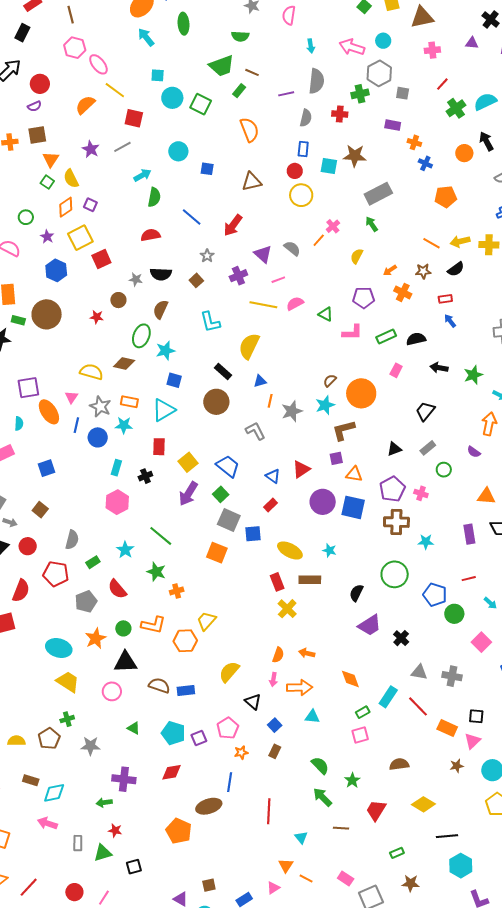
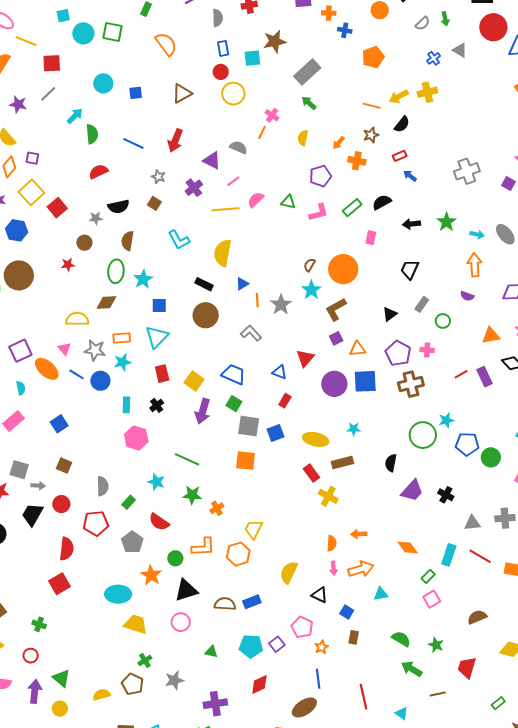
blue line: (76, 425) -> (77, 374), turned -56
cyan star: (426, 542) -> (446, 420), moved
red line: (469, 579) -> (461, 374), moved

